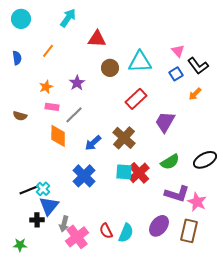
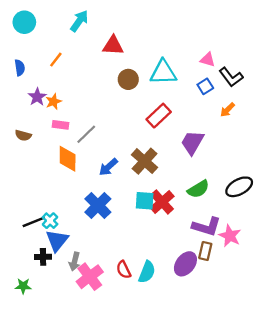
pink triangle: (178, 51) -> (208, 60), turned -32
purple star: (77, 83) -> (37, 97), moved
brown rectangle: (189, 231) -> (205, 251), moved, size x0.7

